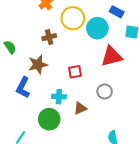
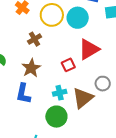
red triangle: (112, 56) -> (89, 49), moved
gray circle: (105, 92) -> (103, 84), moved
brown triangle: (80, 108) -> (83, 98), size x1.6

